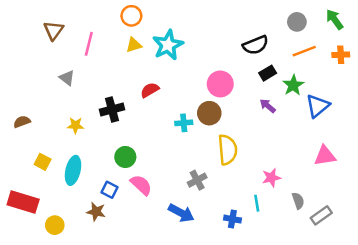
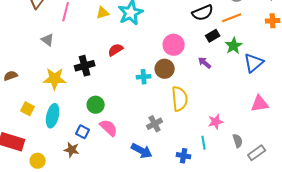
orange line: (304, 51) -> (232, 18), moved
purple arrow: (268, 106) -> (205, 63), moved
yellow star: (75, 125) -> (55, 79), size x1.6

